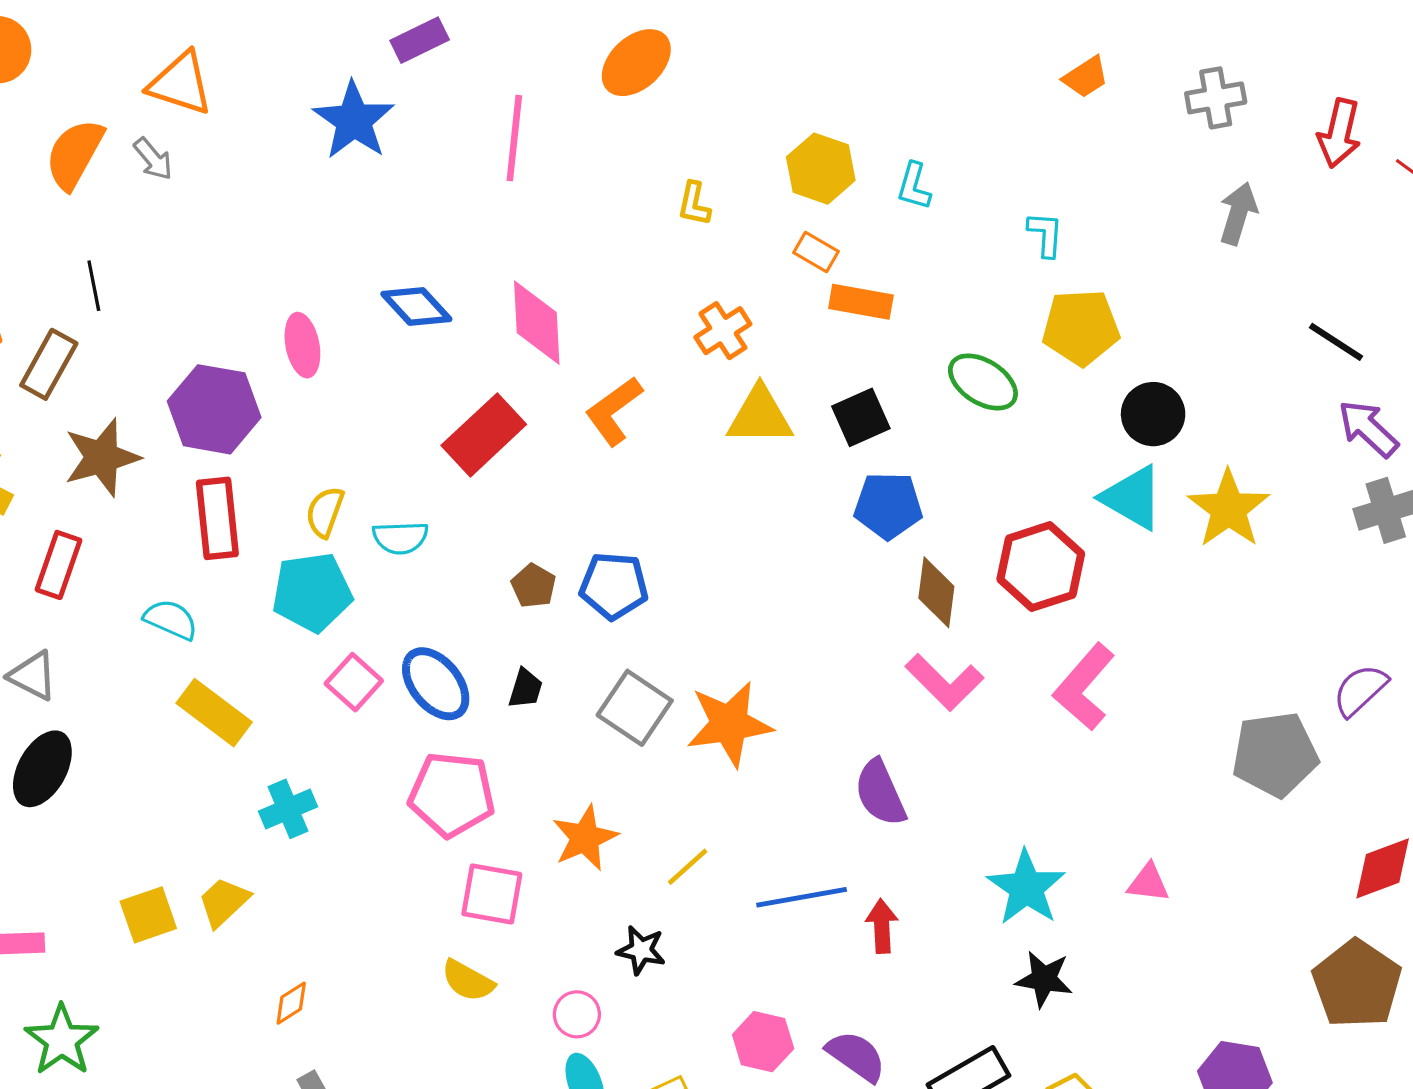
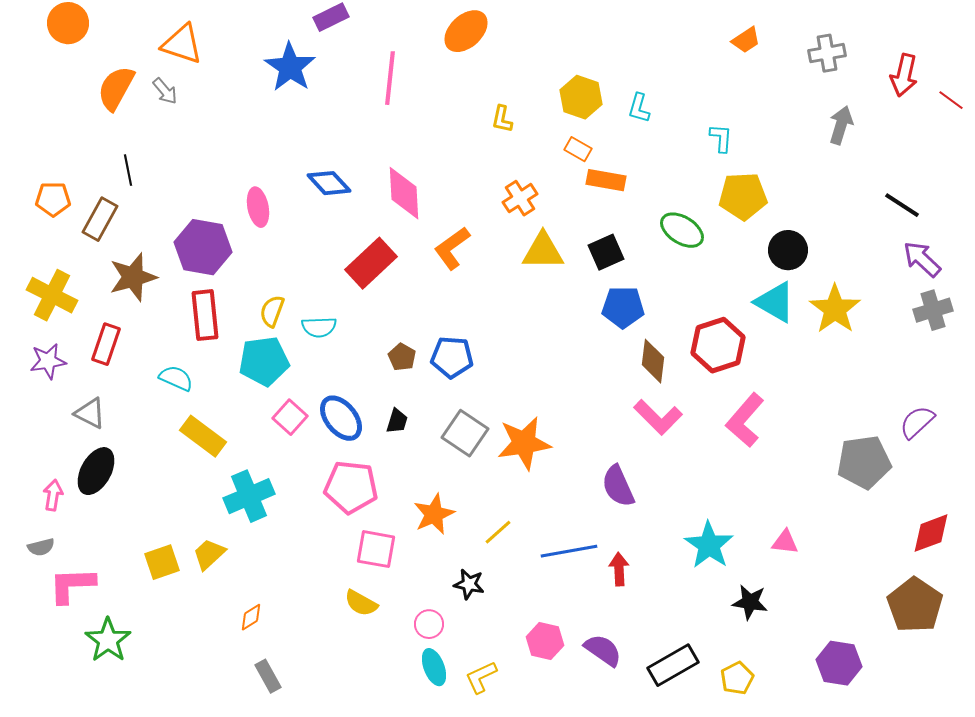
cyan cross: (288, 809) -> (249, 496), size x1.4
black star: (1044, 979) -> (750, 602), moved

